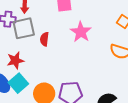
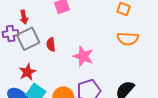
pink star: (81, 32) -> (83, 56), moved

